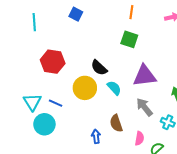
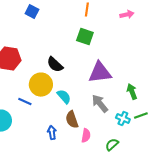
cyan semicircle: (114, 88) -> (64, 97), moved
blue line: (56, 103) -> (25, 102), moved
pink semicircle: (139, 138) -> (86, 136), moved

